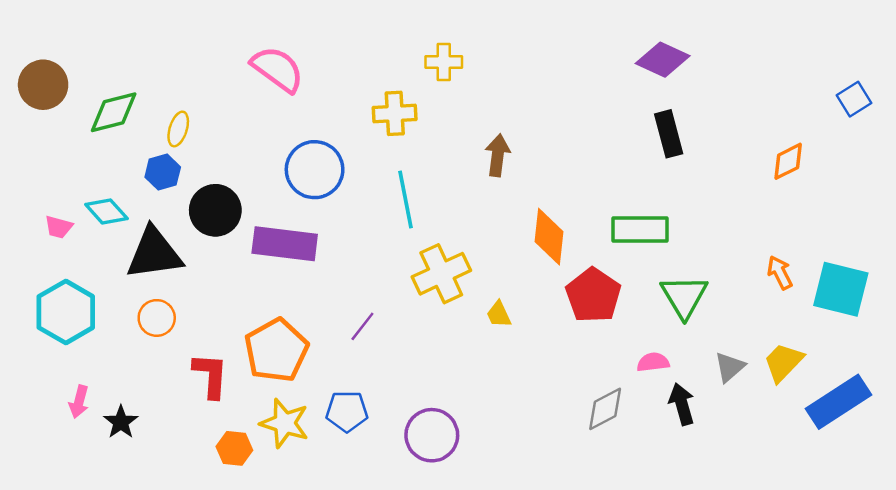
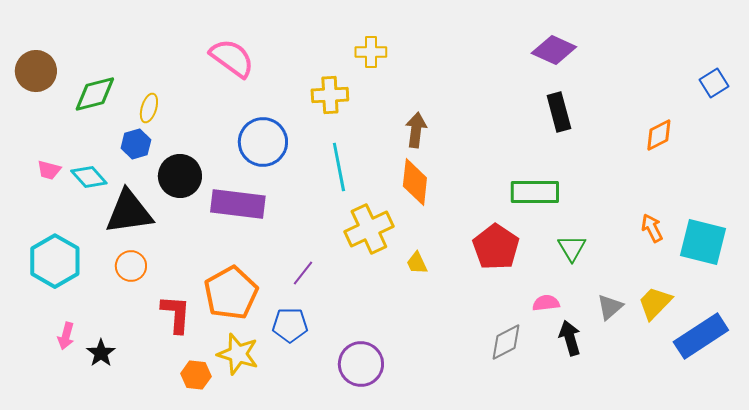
pink trapezoid: (59, 227) -> (49, 170), moved
orange diamond: (549, 237) -> (415, 182), moved
green triangle: (684, 296) -> (572, 248), size x0.7
blue pentagon: (347, 411) -> (290, 325), moved

